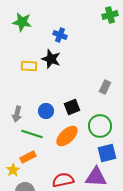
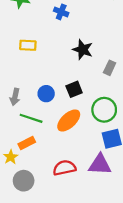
black star: (51, 59) -> (83, 50), moved

